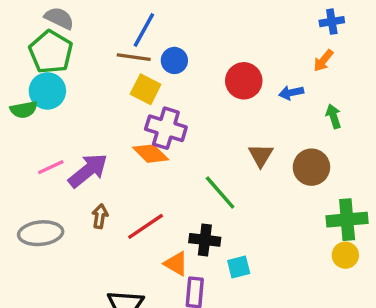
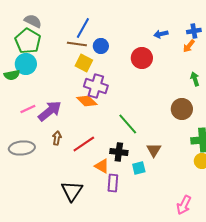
blue cross: (332, 22) -> (194, 31), moved
blue arrow: (291, 93) -> (161, 34), moved
brown triangle: (261, 155) -> (154, 150), moved

